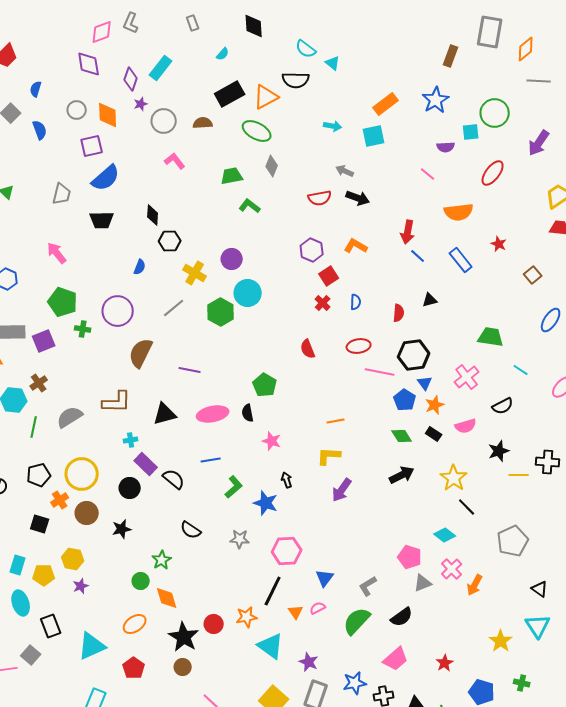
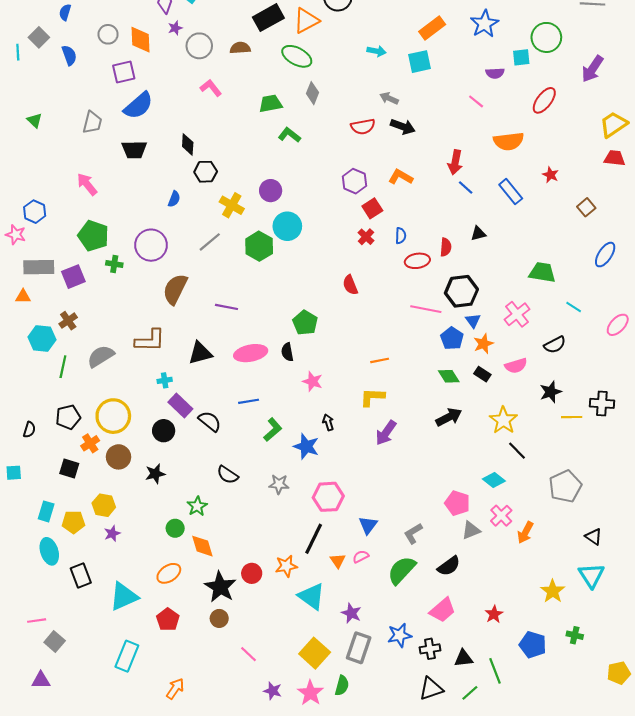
red ellipse: (359, 346) -> (417, 261), moved
gray square: (31, 655) -> (55, 642), moved

